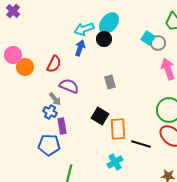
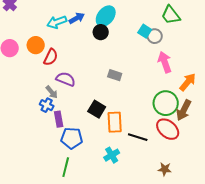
cyan arrow: (84, 29) -> (57, 22), moved
blue arrow: (80, 48) -> (77, 18), moved, turned 42
orange circle: (25, 67) -> (36, 45), moved
gray rectangle: (110, 82) -> (115, 75), moved, turned -56
blue pentagon: (49, 145) -> (72, 138), moved

